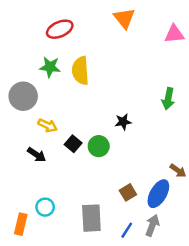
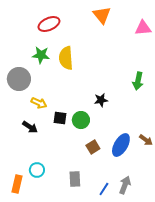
black square: (73, 144) -> (60, 118), turned -32
brown square: (128, 192) -> (93, 147), moved
blue ellipse: (158, 194) -> (121, 145), moved
gray rectangle: (91, 218) -> (75, 179), size x0.7

